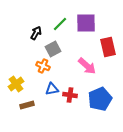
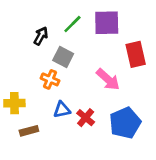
gray square: (53, 49) -> (63, 57), turned -35
yellow cross: (16, 84) -> (14, 103), turned 35
red cross: (70, 95) -> (86, 118), turned 32

